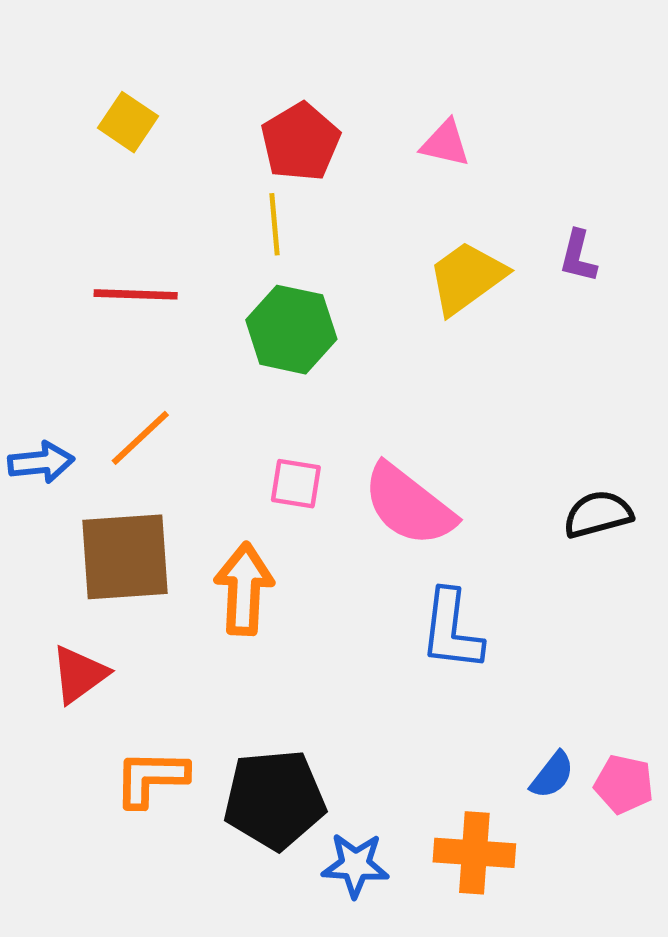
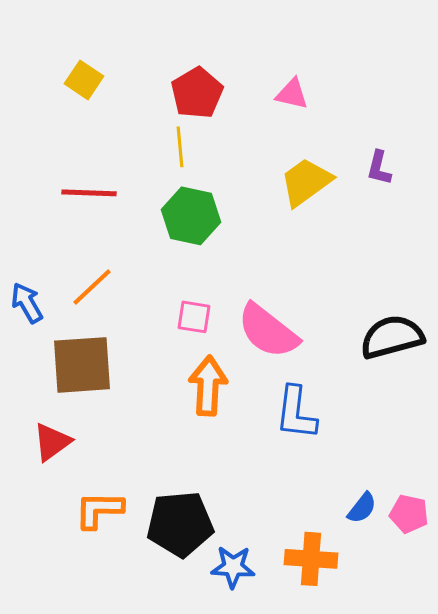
blue arrow: (41, 462) -> (27, 303), turned -114
black semicircle: (598, 514) -> (392, 337), size x1.4
orange arrow: (244, 589) -> (208, 386), moved

